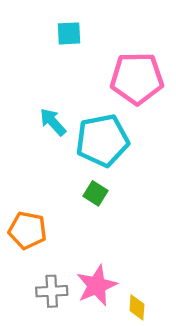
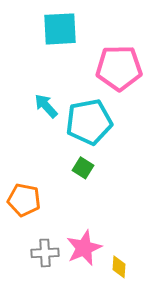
cyan square: (69, 33) -> (60, 29), size x1.6

